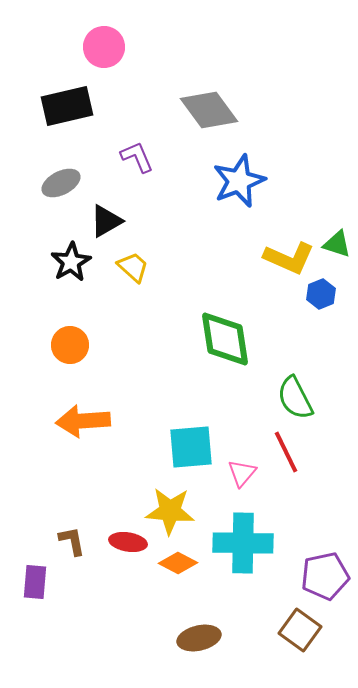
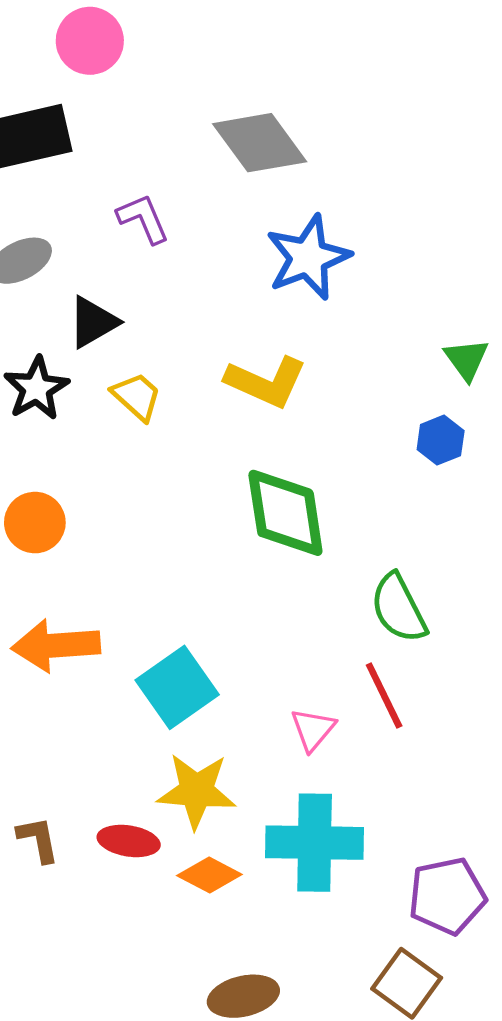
green triangle: (337, 244) -> (466, 359), turned 36
yellow L-shape: (289, 258) -> (266, 382), moved
cyan square: (191, 447) -> (177, 687), moved, turned -30

